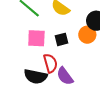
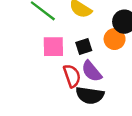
black semicircle: (36, 76) -> (90, 95), moved
purple semicircle: (65, 76) -> (92, 71), moved

